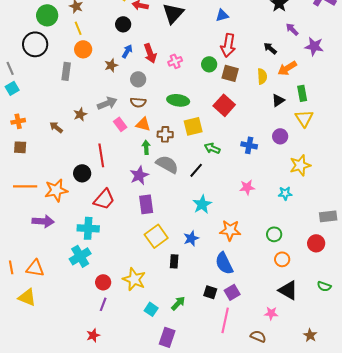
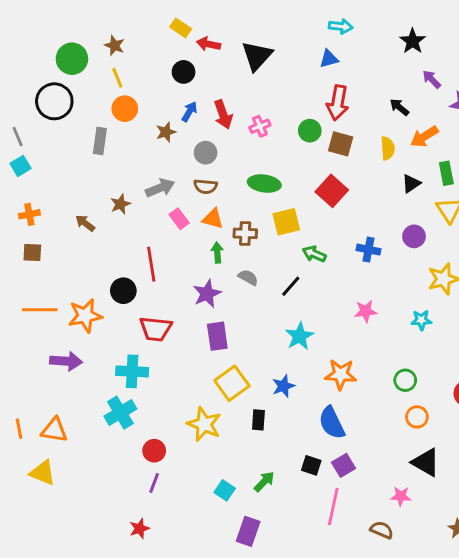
gray semicircle: (167, 164) -> (248, 277), size x0.6
red trapezoid: (104, 199) -> (156, 329), turned 55
yellow star: (134, 279) -> (204, 424), moved

